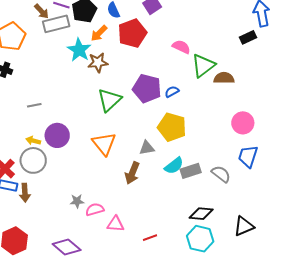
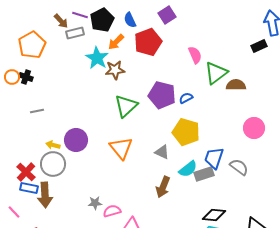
gray rectangle: (56, 24) -> (75, 33), size x0.7
pink semicircle: (181, 47) -> (195, 55), turned 42
gray line: (34, 105) -> (37, 111), moved
gray triangle: (147, 148) -> (162, 152), turned 35
blue trapezoid: (248, 156) -> (214, 158), moved
brown arrow: (132, 173) -> (163, 187), moved
gray semicircle: (221, 174) -> (239, 167), moved
brown arrow: (25, 193) -> (45, 195), size x1.4

